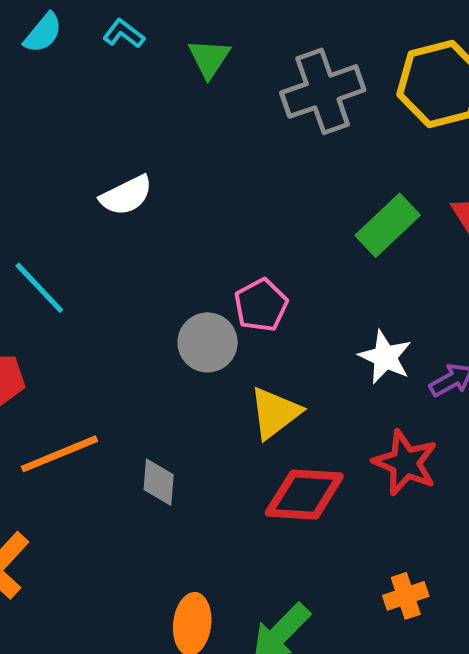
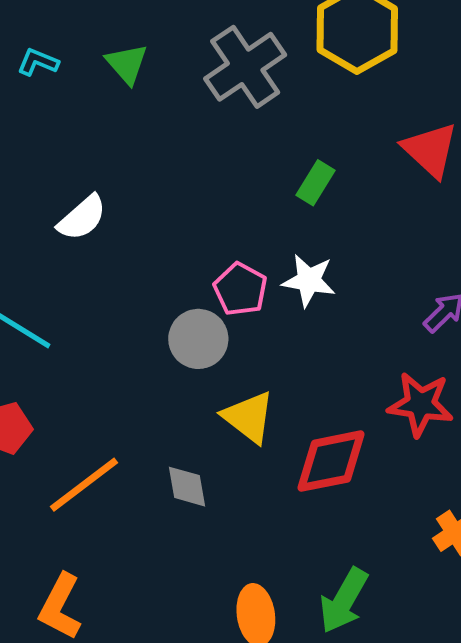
green rectangle: (388, 225) -> (315, 183), moved, size x0.7
white star: (385, 357) -> (309, 280), moved
yellow triangle: (275, 413) -> (249, 417), moved, turned -30

